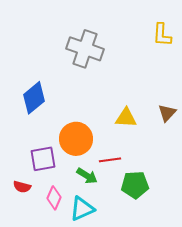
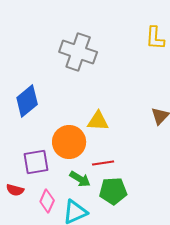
yellow triangle: (126, 118) -> (98, 121), moved
green pentagon: (135, 185) -> (113, 191), moved

